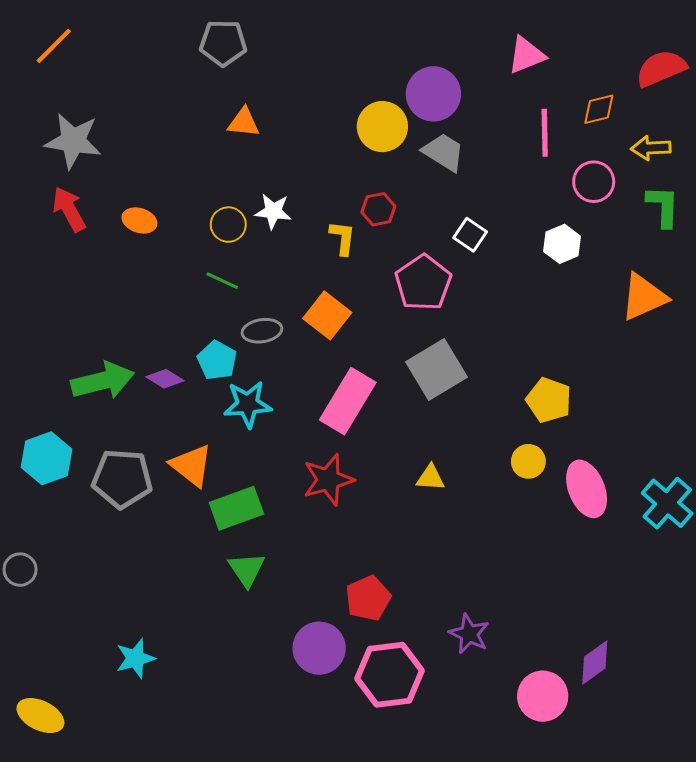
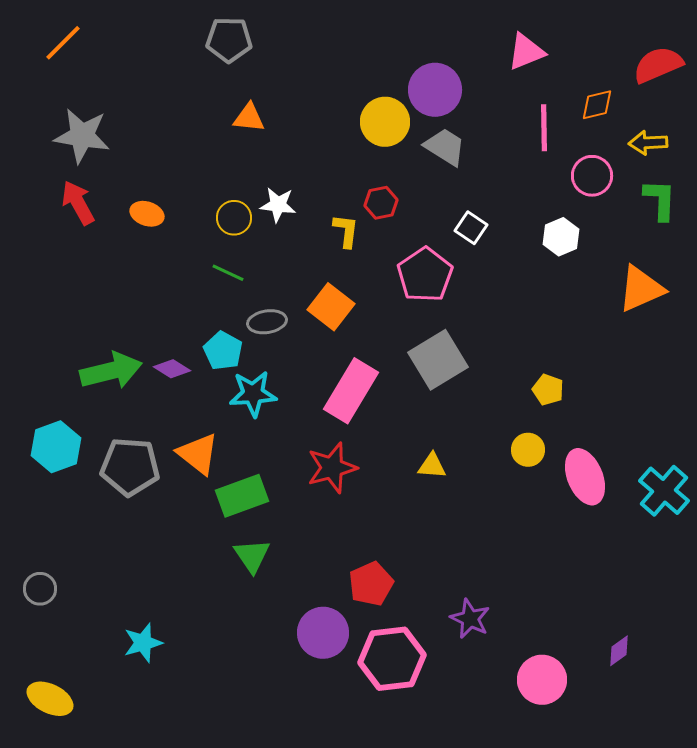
yellow pentagon: (549, 400) -> (548, 390), size x0.7
gray circle: (20, 570) -> (40, 589), moved
purple diamond: (595, 662) -> (619, 651), moved, size x0.7

